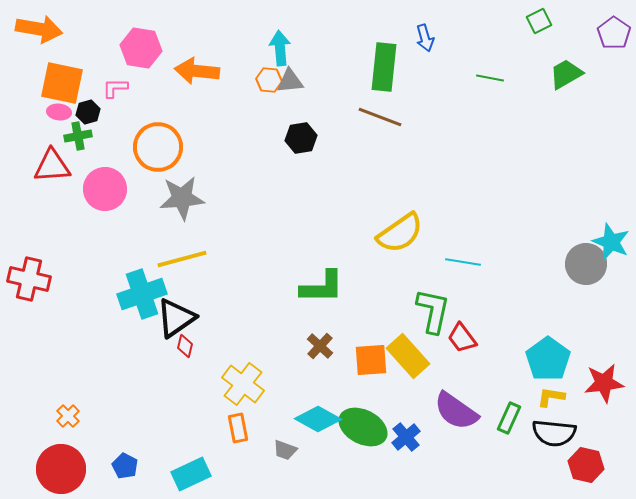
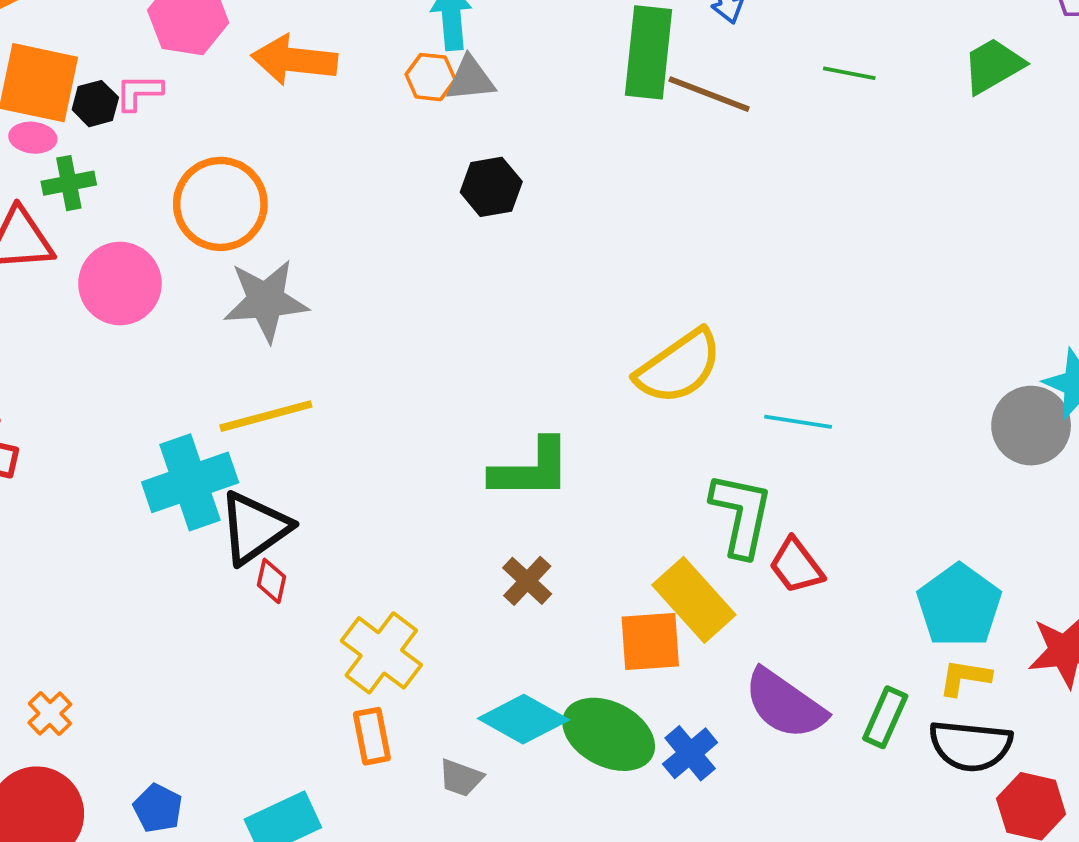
black hexagon: (88, 112) -> (95, 104), moved
brown line: (380, 117) -> (709, 94), moved
orange square: (371, 360) -> (650, 642), moved

